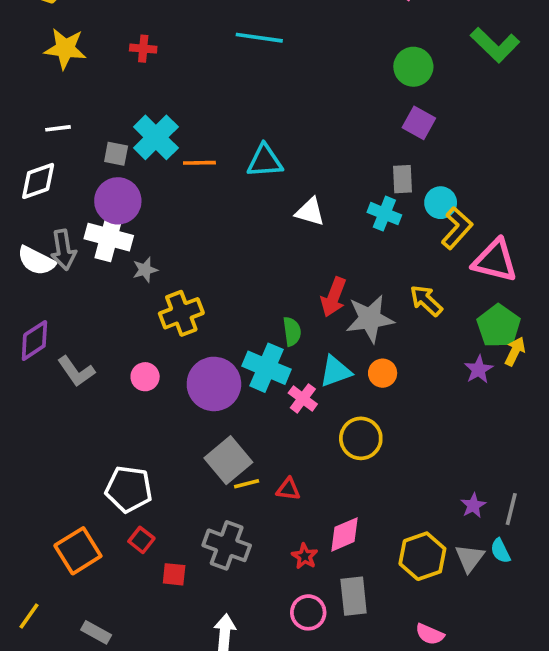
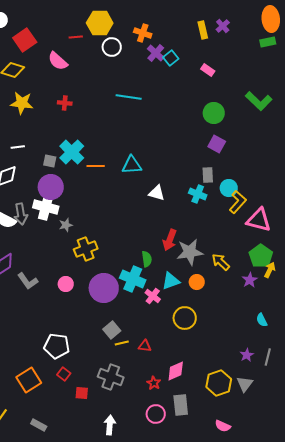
yellow arrow: (426, 301) -> (221, 262), moved
gray square: (228, 460) -> (112, 330), size x0.7
cyan semicircle: (500, 551) -> (262, 320), moved

